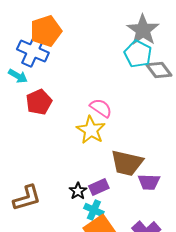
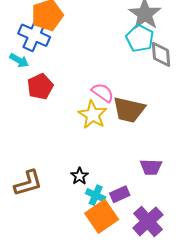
gray diamond: (159, 70) -> (161, 54), turned 32
brown trapezoid: (127, 163) -> (129, 110), moved
purple rectangle: (99, 187) -> (120, 194), moved

